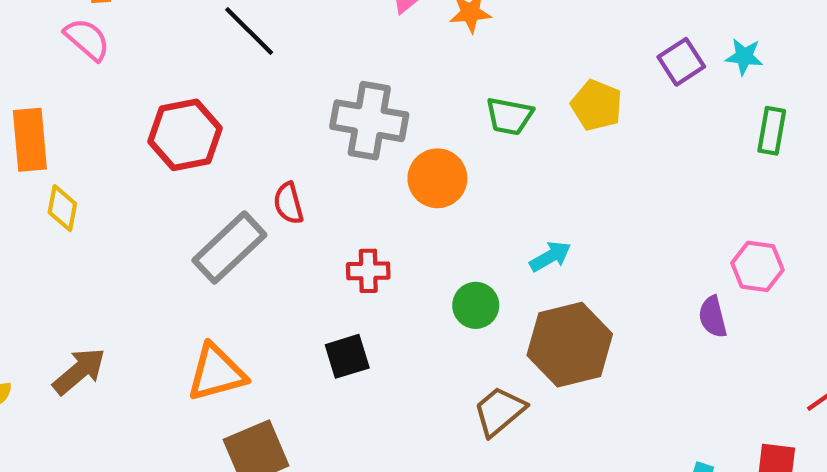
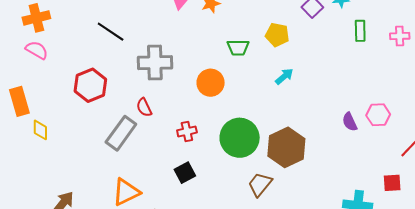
gray cross: (369, 121) -> (155, 63), moved
cyan arrow: (550, 256) -> (284, 76), moved
pink hexagon: (757, 266) -> (378, 115), moved
green circle: (476, 305) -> (240, 138), size x1.8

